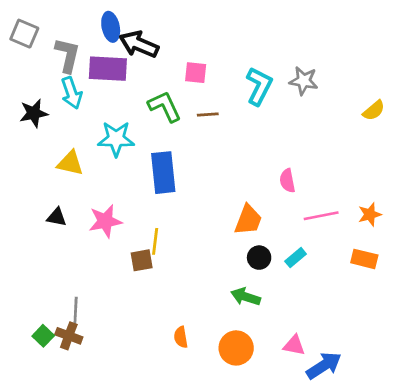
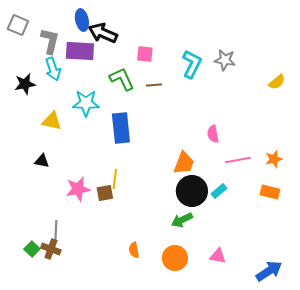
pink star: (105, 221) -> (78, 189), moved
black circle: (259, 258) -> (192, 191), size x1.8
green arrow: (246, 297) -> (182, 220), turned -45
blue arrow: (324, 366) -> (269, 271), moved

